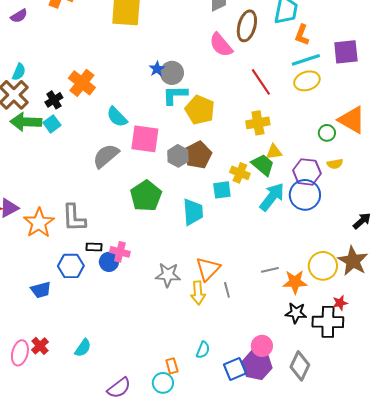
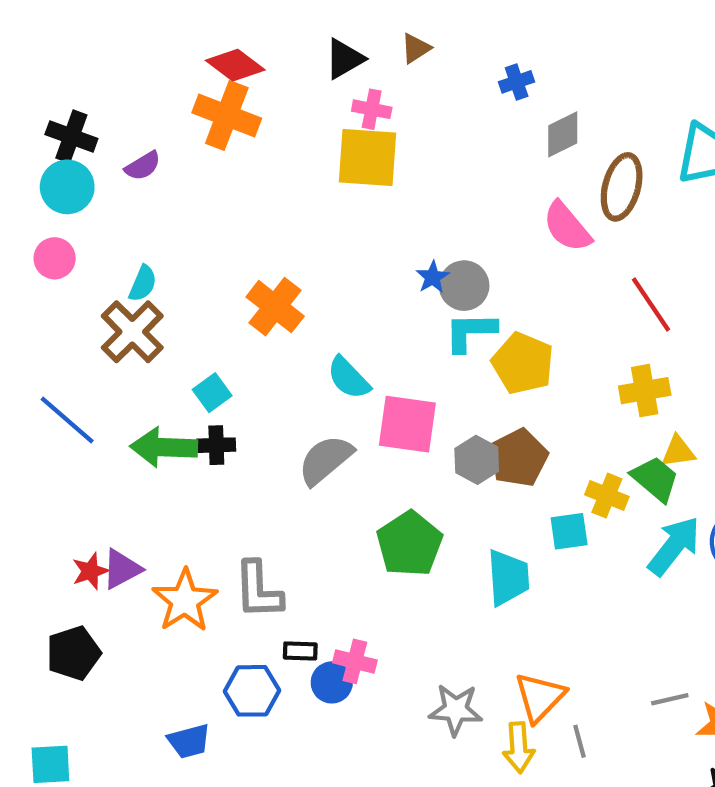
black cross: (54, 100) -> (216, 445), moved, turned 30
green arrow: (26, 122) -> (164, 447), moved

